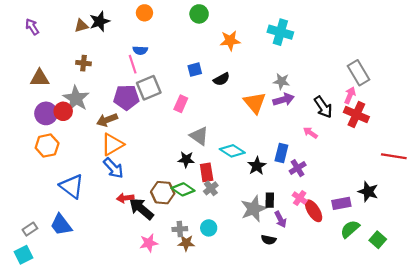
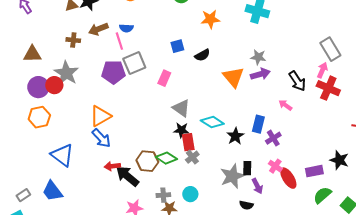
brown arrow: (107, 120) -> (98, 29), moved
black star: (186, 159) -> (181, 130), moved

